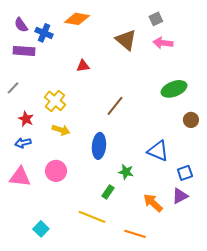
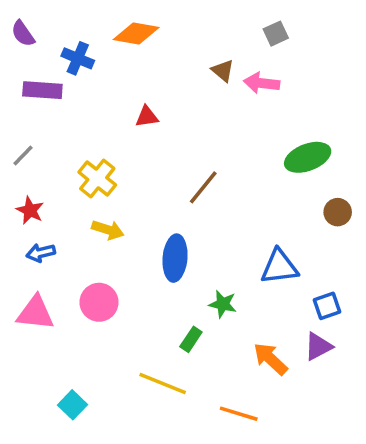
purple semicircle: (21, 25) -> (23, 34), moved
brown triangle: (126, 40) -> (223, 71), size x0.6
pink arrow: (163, 43) -> (262, 83), moved
red star: (26, 119) -> (30, 210), moved
blue triangle: (158, 151) -> (279, 267), turned -30

